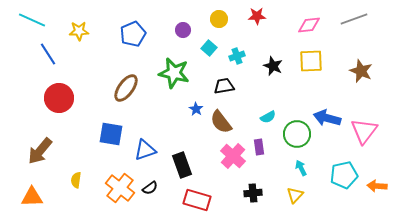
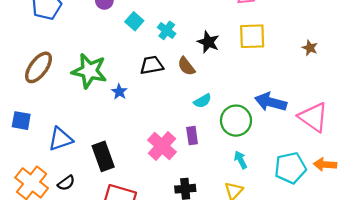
cyan cross: (237, 56) -> (167, 30), turned -35
brown star: (361, 71) -> (310, 48), size x0.6
green star: (174, 73) -> (89, 71), moved
brown semicircle: (221, 122) -> (186, 66), moved, size x0.7
pink triangle: (364, 131) -> (313, 117), turned -32
blue square: (111, 134) -> (21, 121), size x0.7
orange arrow: (377, 186) -> (325, 164), moved

